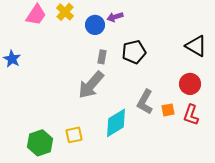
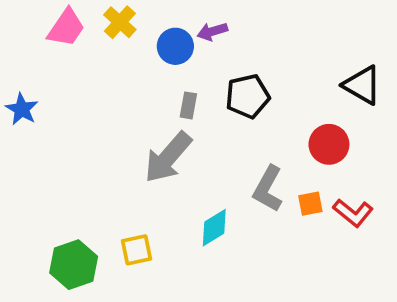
red circle: (190, 84) -> (329, 144), moved
red L-shape: (191, 115) -> (353, 213), turned -70
cyan diamond: (116, 123) -> (214, 228), size x0.7

